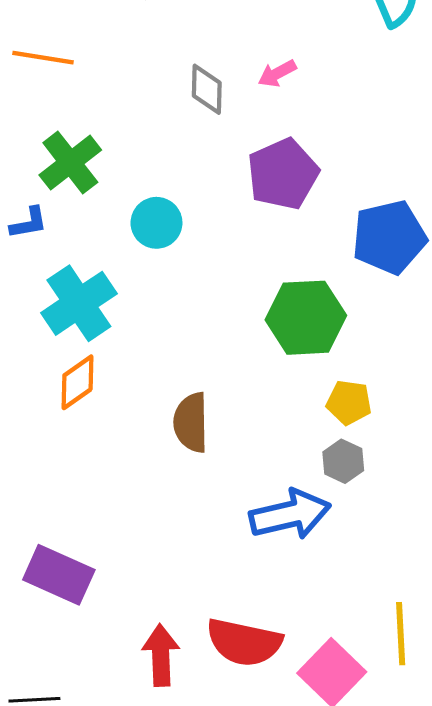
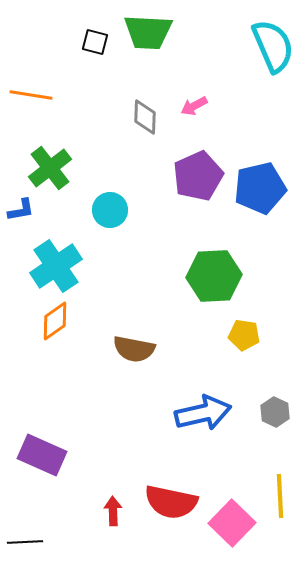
blue pentagon: (389, 237) -> (260, 188), moved
brown semicircle: (191, 422) -> (134, 349), turned -78
gray hexagon: (343, 461) -> (275, 412), moved
red arrow: (161, 655) -> (113, 511), size x0.7

